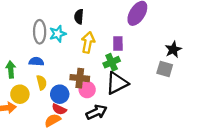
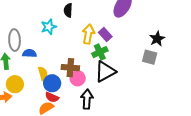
gray ellipse: (40, 32) -> (15, 40), moved
yellow arrow: (88, 42) -> (88, 34), moved
purple rectangle: (118, 43) -> (105, 34), turned -40
yellow semicircle: (42, 83) -> (43, 73), moved
black arrow: (96, 112) -> (87, 99), turned -60

